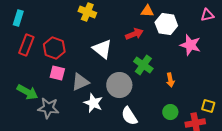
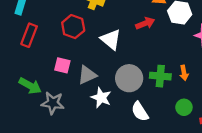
red hexagon: (54, 48) -> (73, 27), moved
green cross: (143, 65) -> (160, 76), moved, turned -30

